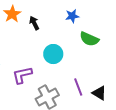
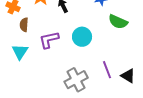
purple L-shape: (22, 75) -> (49, 40), moved

